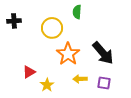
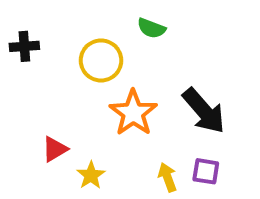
green semicircle: (77, 12) -> (151, 28), turned -72
yellow arrow: (80, 79) -> (168, 177), moved, turned 72

